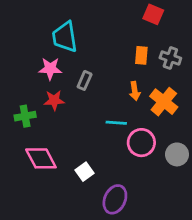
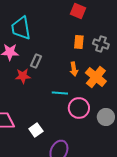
red square: (153, 14) -> (78, 11), moved
red star: (54, 100) -> (23, 76), moved

